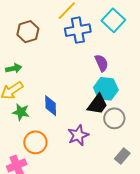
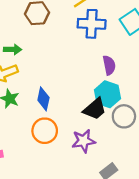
gray circle: (114, 118) -> (124, 116), moved
purple star: (78, 135) -> (84, 141), moved
orange circle: (35, 142) -> (45, 131), moved

